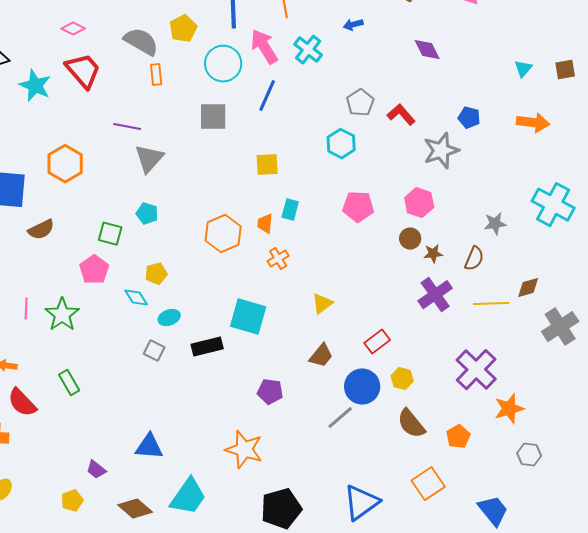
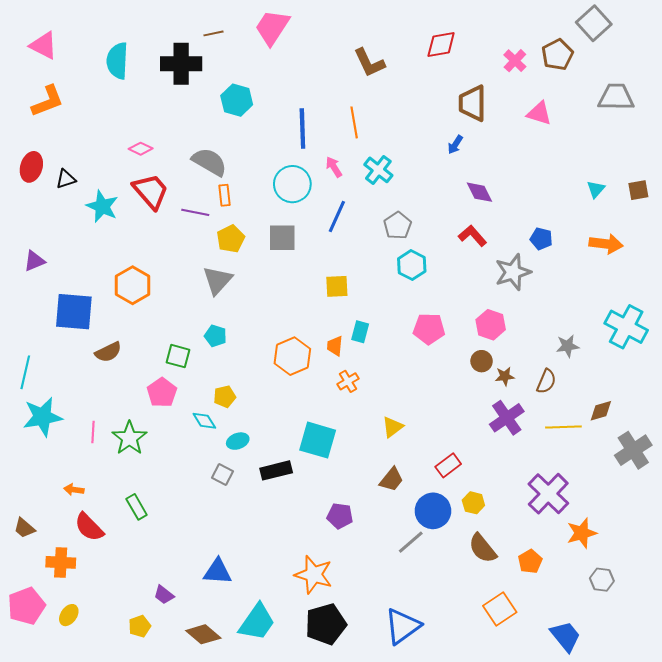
blue arrow: (353, 25) -> (455, 145), moved, turned -42
yellow pentagon: (183, 29) -> (231, 239), moved
pink arrow: (264, 47) -> (334, 167), size x0.6
purple diamond: (427, 50) -> (480, 192), moved
gray pentagon: (360, 103) -> (398, 226), moved
purple line: (127, 127) -> (195, 212), moved
blue triangle: (361, 503) -> (403, 626), moved
black pentagon: (281, 509) -> (326, 624), moved

